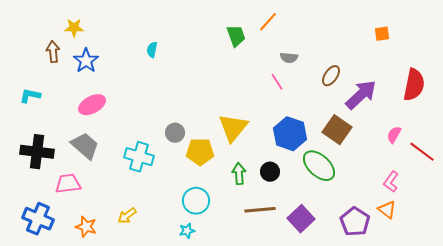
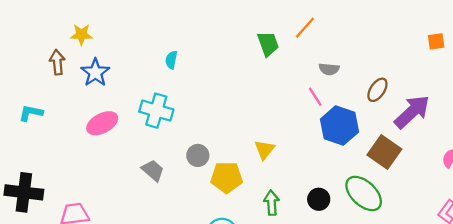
yellow triangle: (233, 128) -> (265, 150), size x0.6
blue hexagon: (290, 134) -> (339, 126), moved
gray trapezoid: (85, 146) -> (153, 170), moved, size x0.7
black cross: (37, 152) -> (24, 192), moved
cyan cross: (139, 157) -> (156, 111), moved
black circle: (270, 172) -> (319, 199), moved

